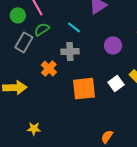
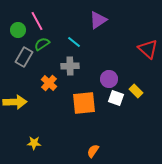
purple circle: (113, 45) -> (109, 79), moved
white square: (116, 84) -> (116, 98), turned -35
orange semicircle: (107, 137) -> (93, 151), moved

